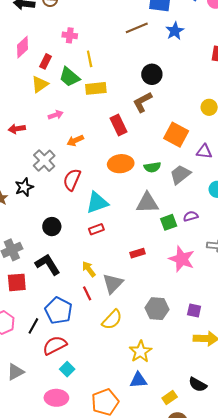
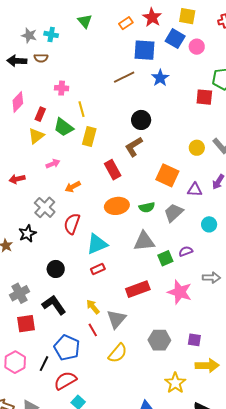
yellow rectangle: (96, 88) -> (89, 136), turned -66
red rectangle: (137, 253) -> (138, 289), size x1.6
yellow star: (140, 352) -> (175, 383), moved

